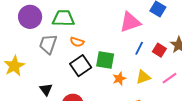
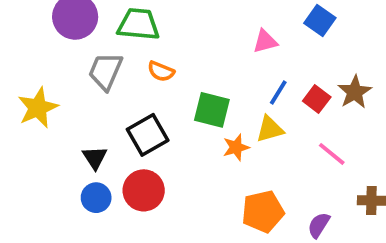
pink triangle: (130, 22) -> (265, 41), size x0.6
black square: (81, 66) -> (148, 135), moved
yellow triangle: (143, 77) -> (270, 129), moved
pink line: (169, 78) -> (332, 154), turned 70

